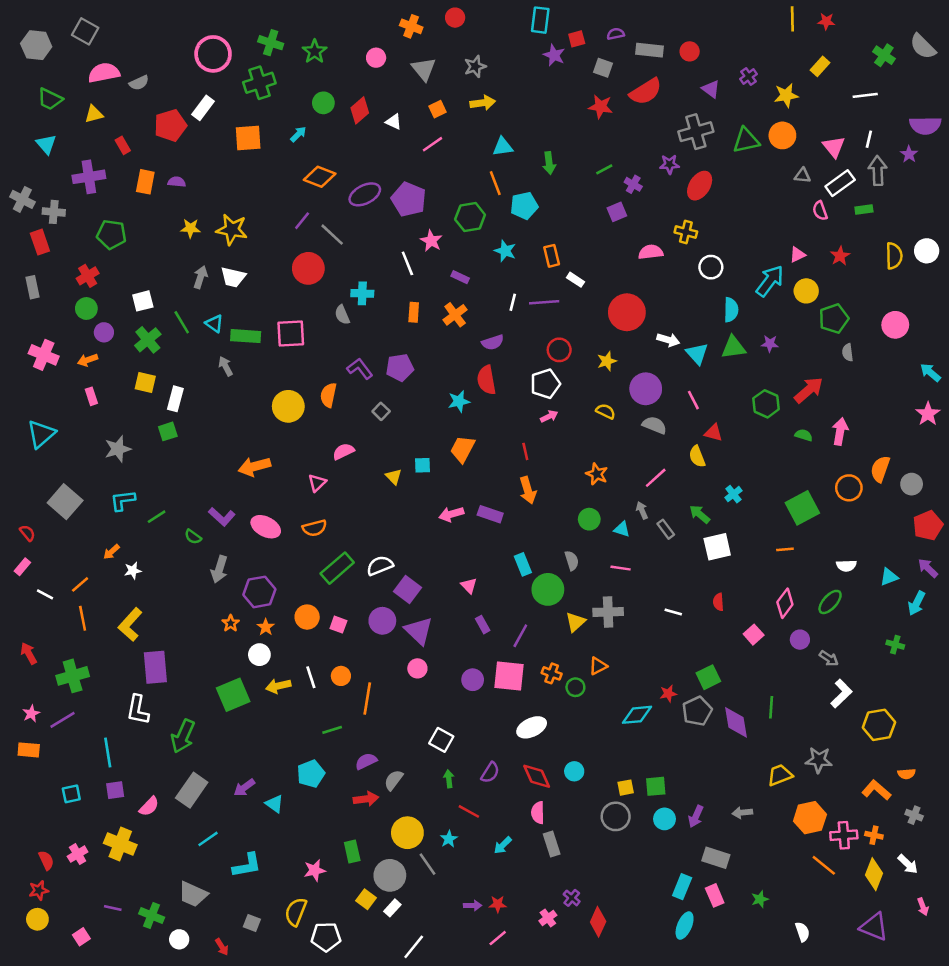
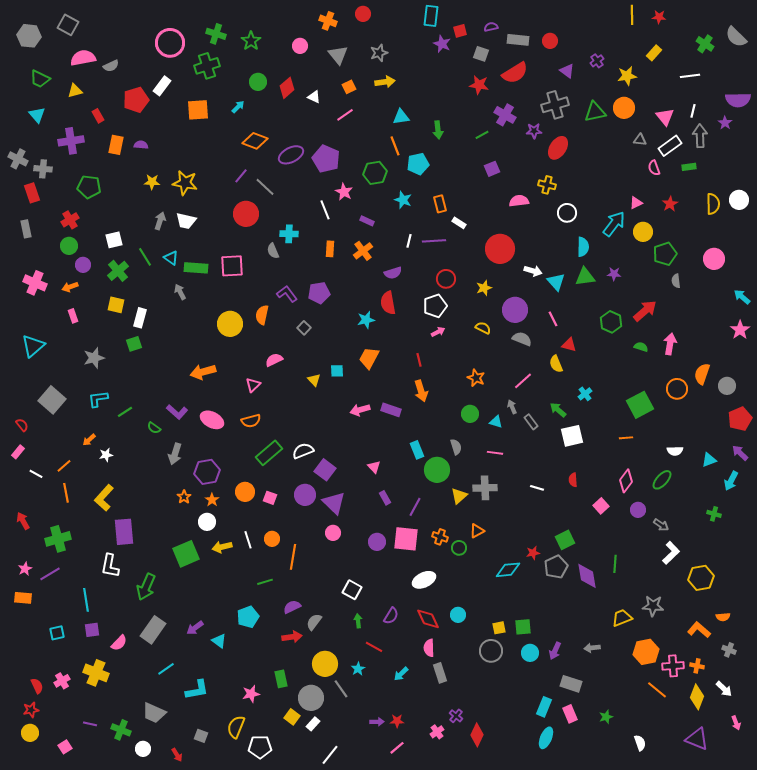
purple cross: (633, 184) -> (505, 115), moved, size x1.5

